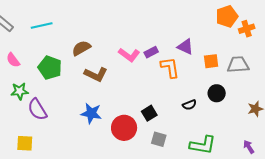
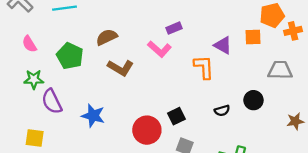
purple rectangle: (151, 52) -> (174, 28), moved
orange square: (211, 61) -> (253, 37), moved
blue star: (91, 113) -> (93, 116), moved

